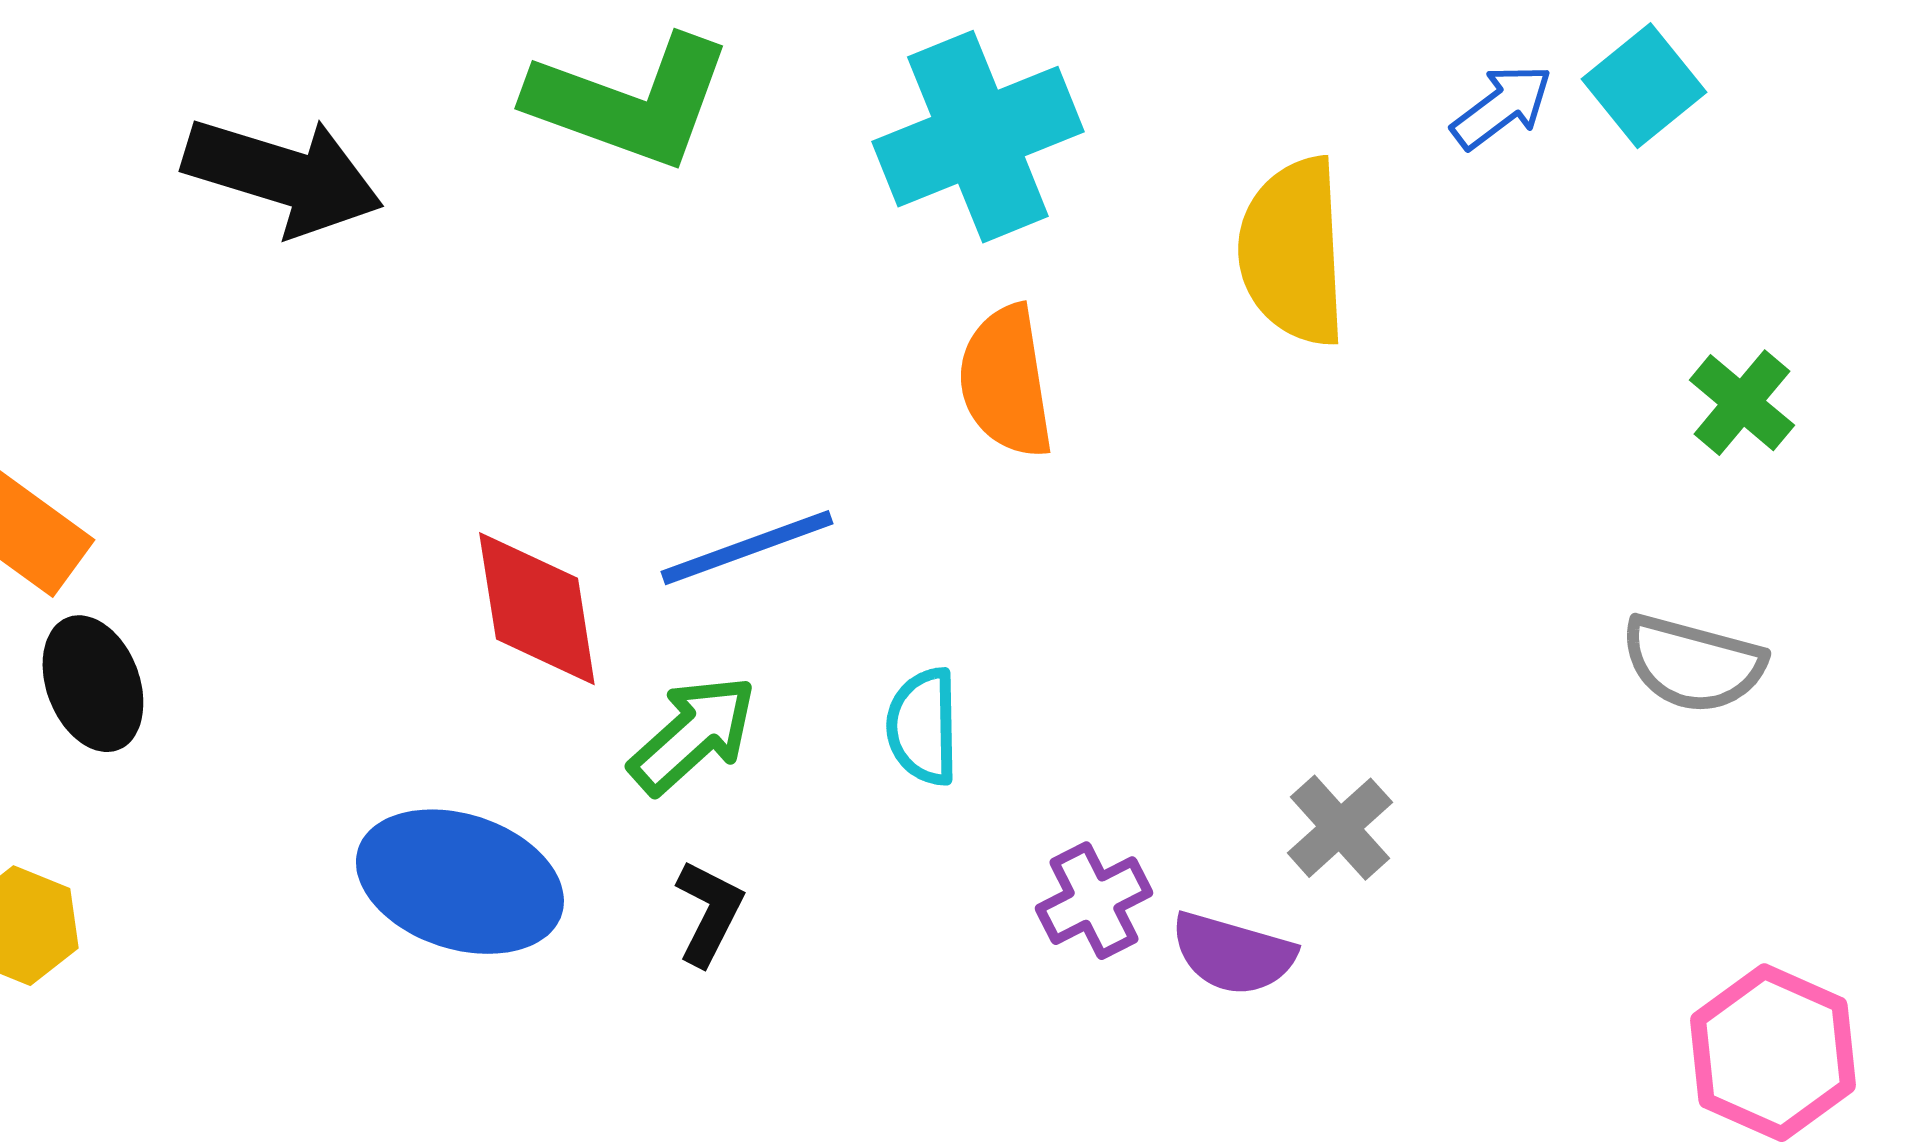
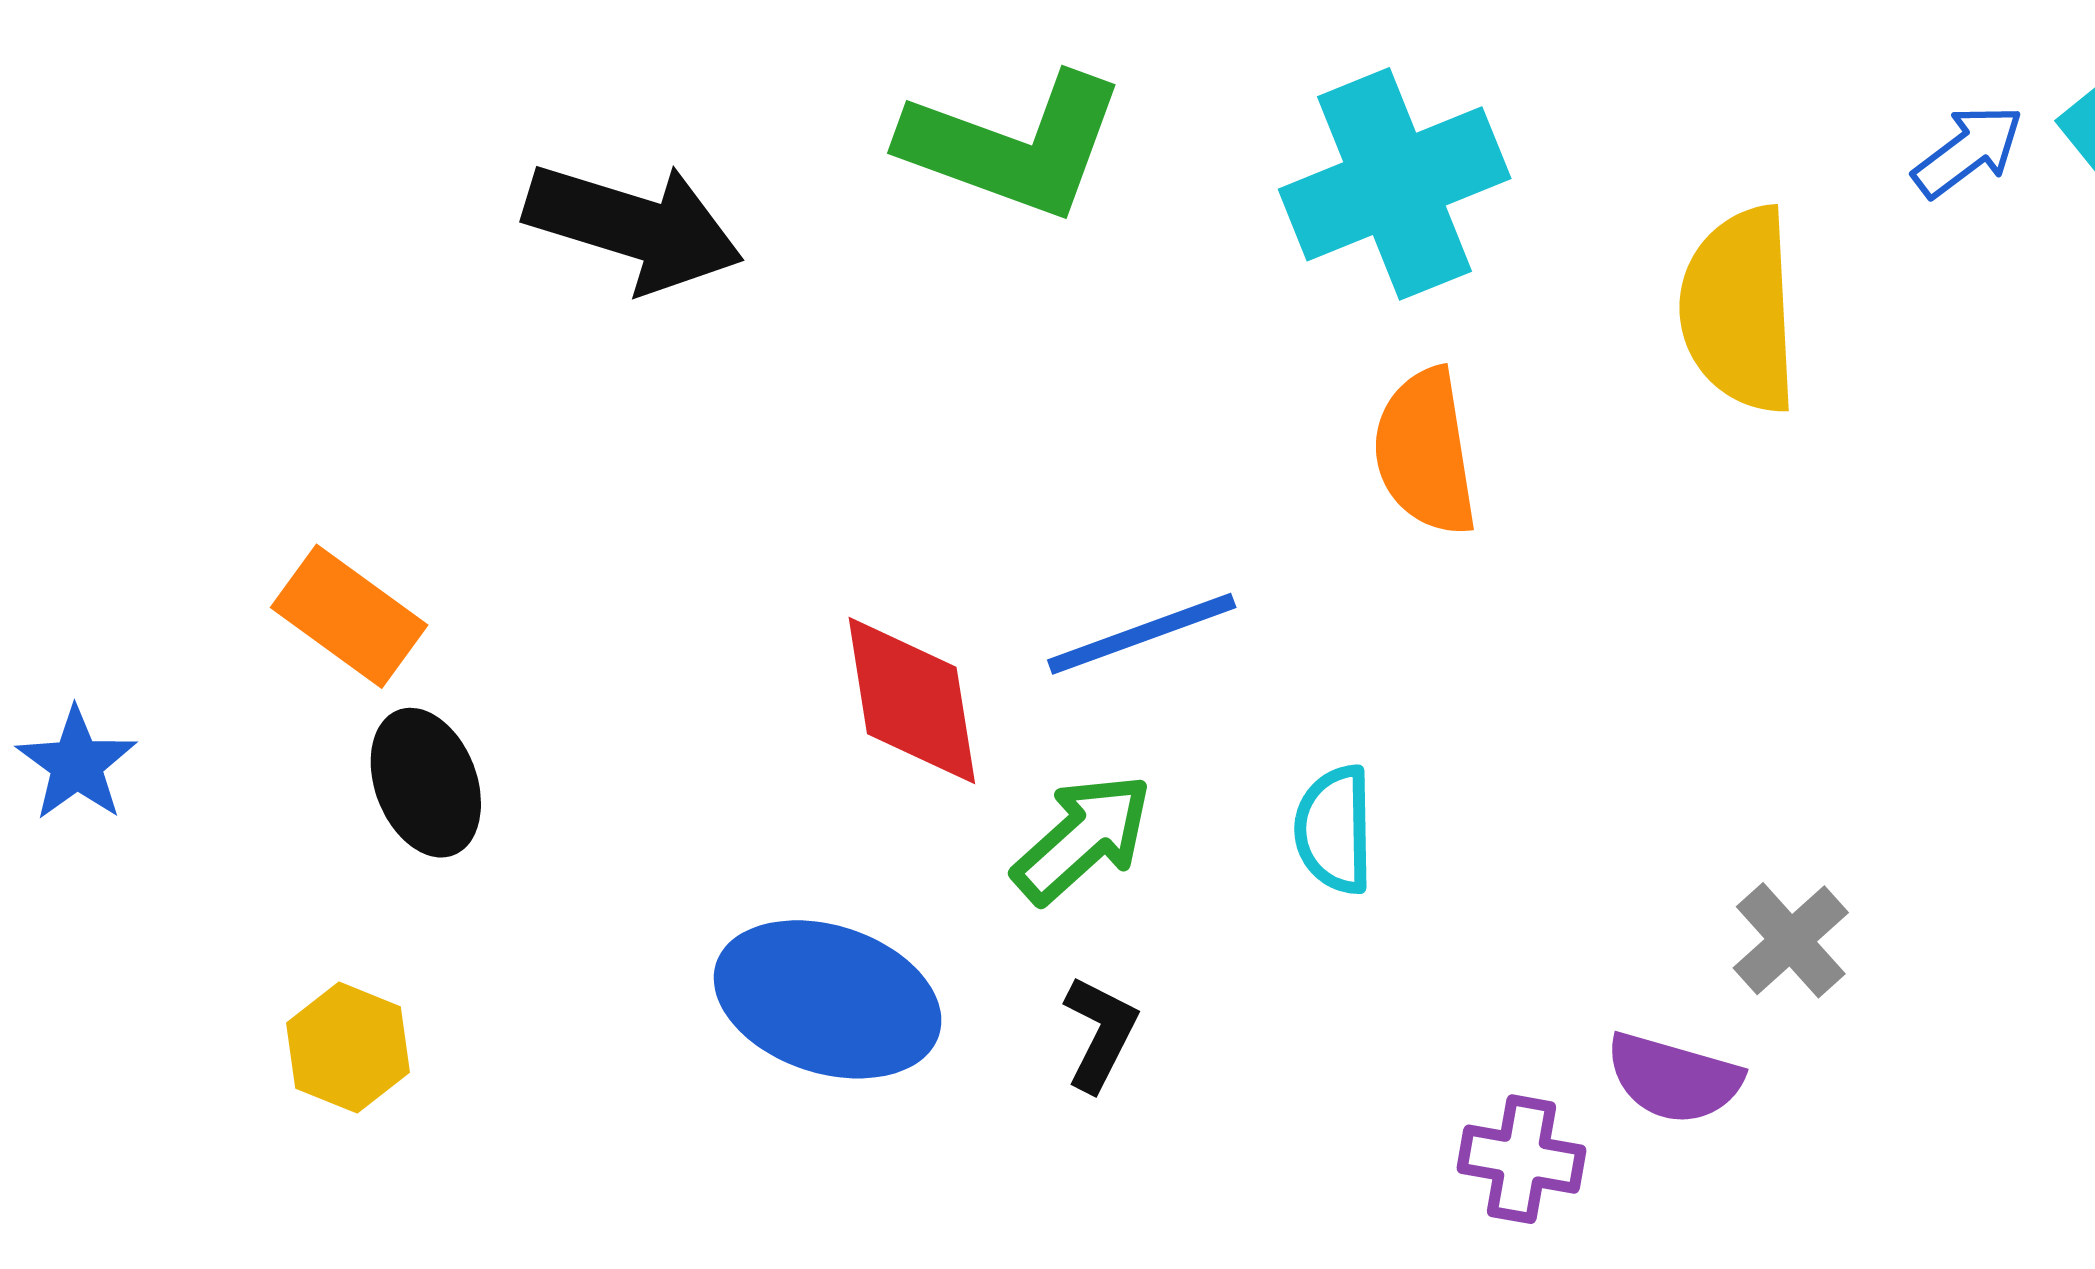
purple cross: (1094, 901) -> (1521, 1159), moved, turned 37

